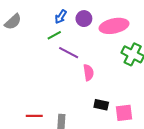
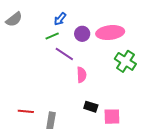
purple circle: (84, 19) -> (82, 34), moved

